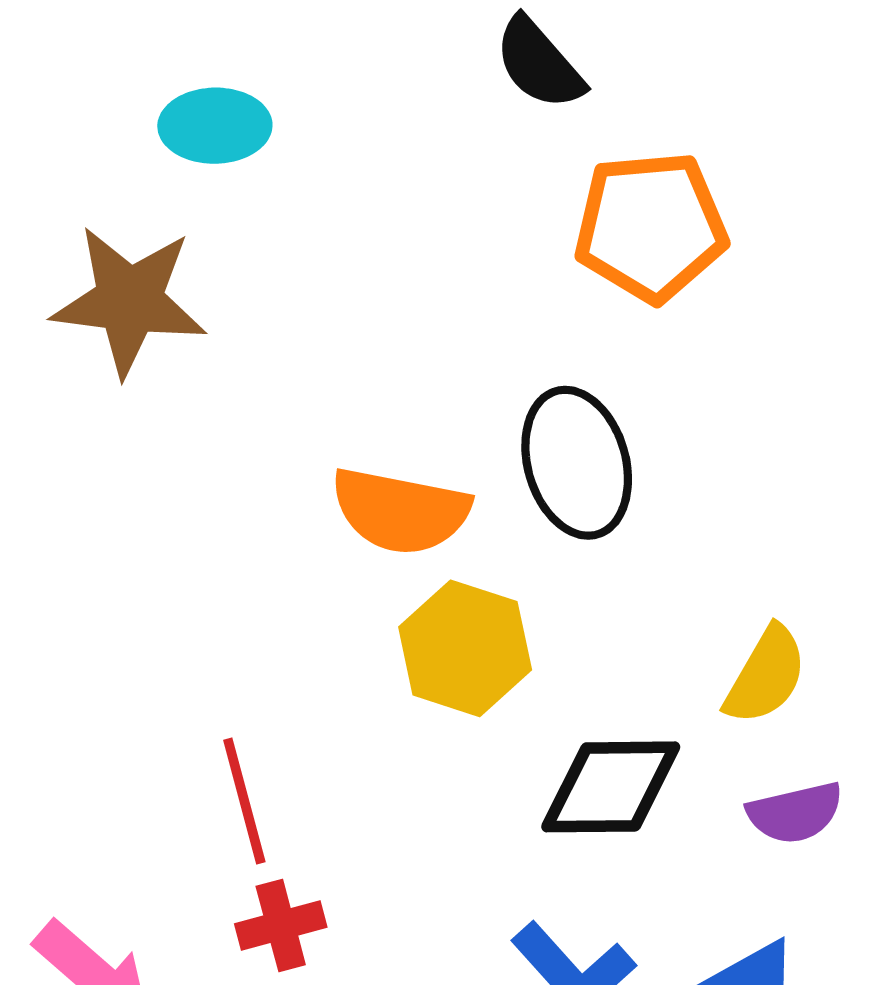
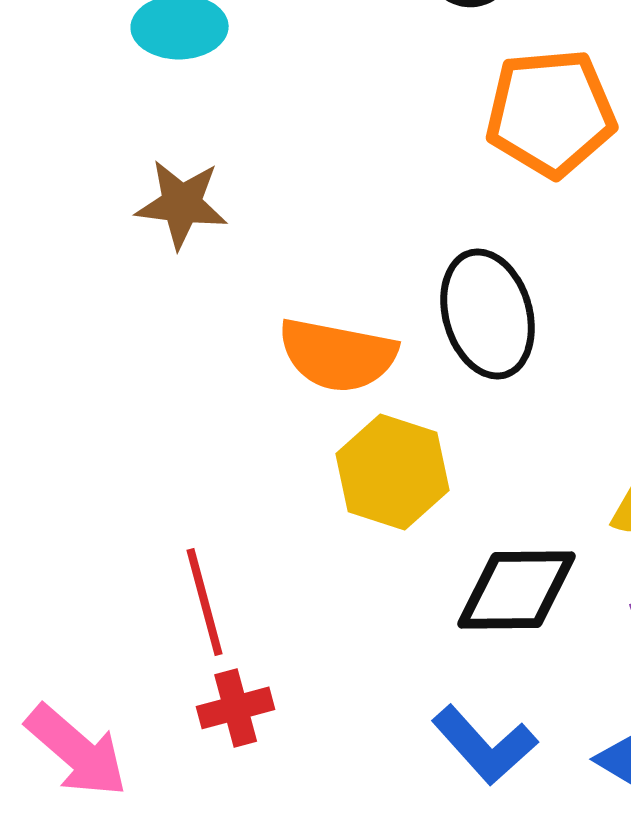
brown star: (129, 301) -> (182, 204), moved, size x0.7

